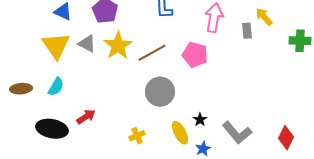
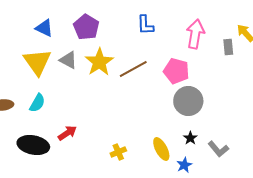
gray circle: (160, 92) -> (188, 101), moved
black star: (200, 120) -> (190, 138), moved
gray L-shape: (237, 133) -> (218, 149), size x0.7

